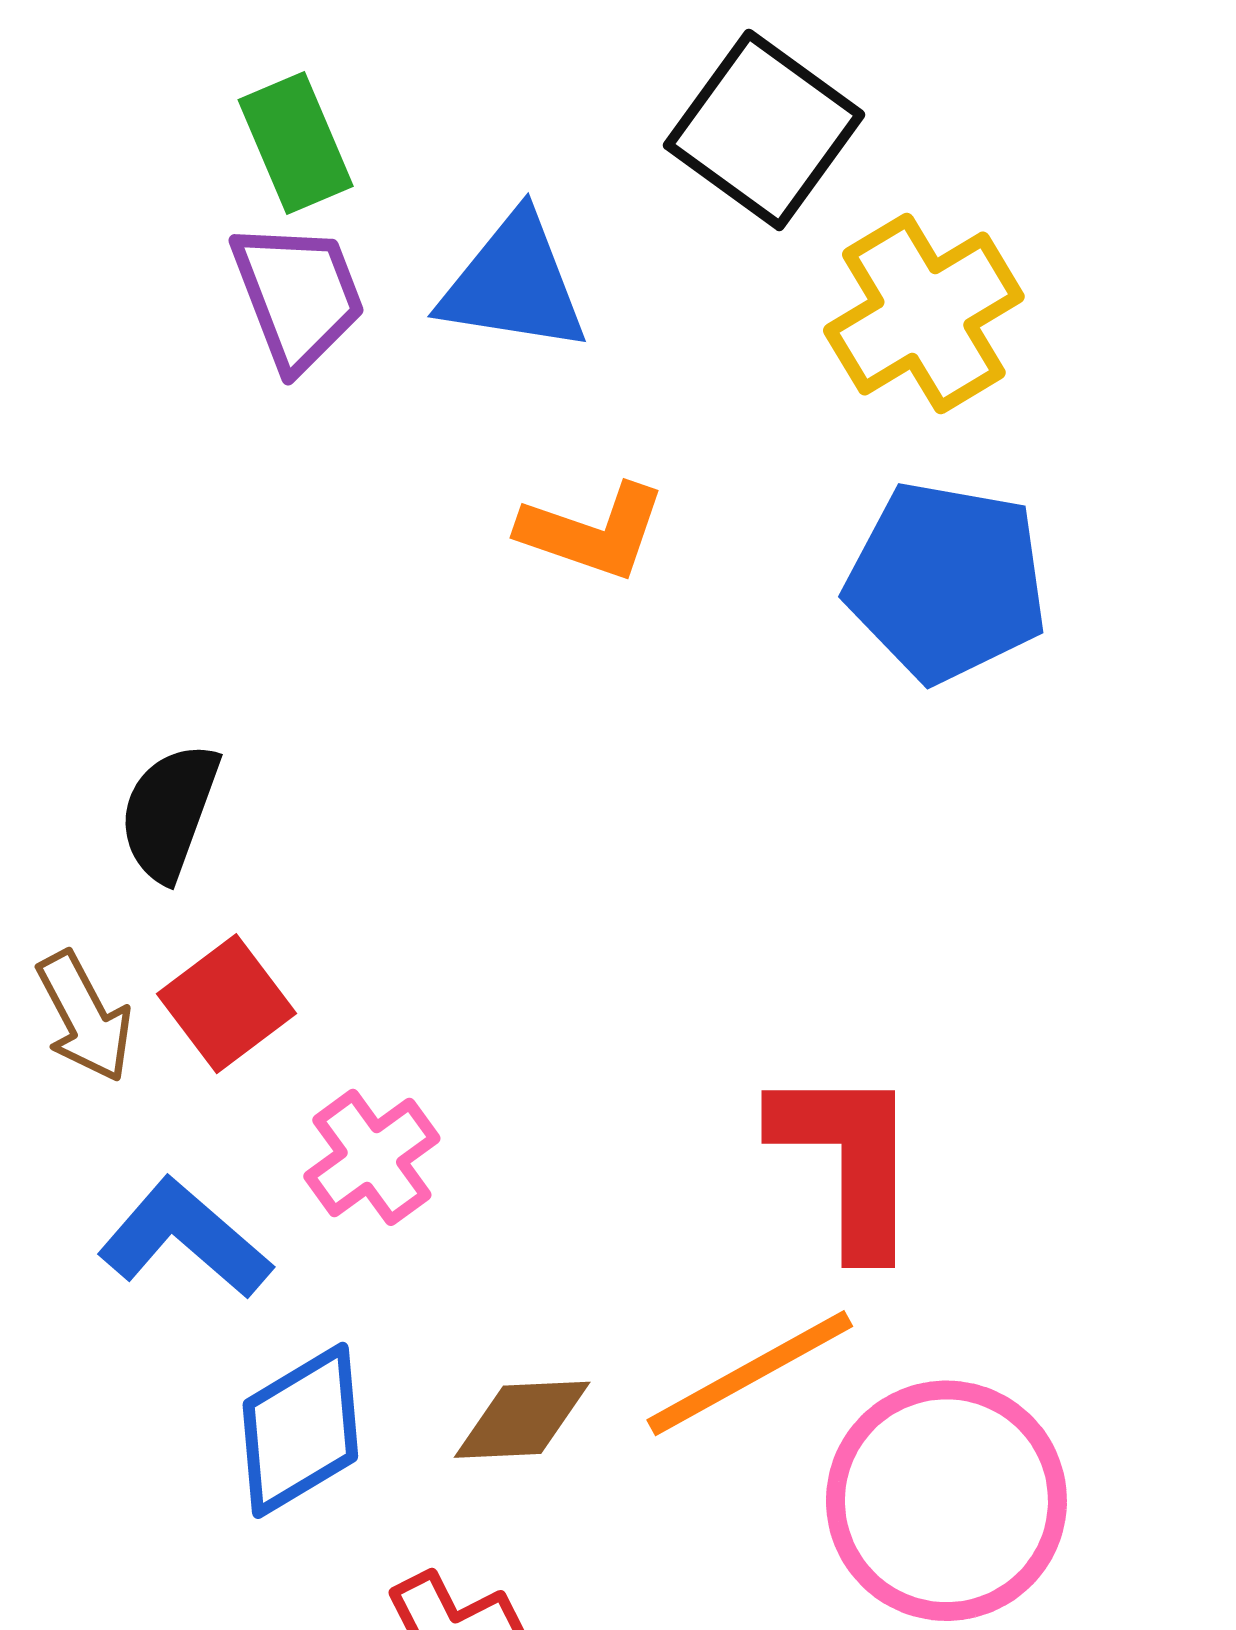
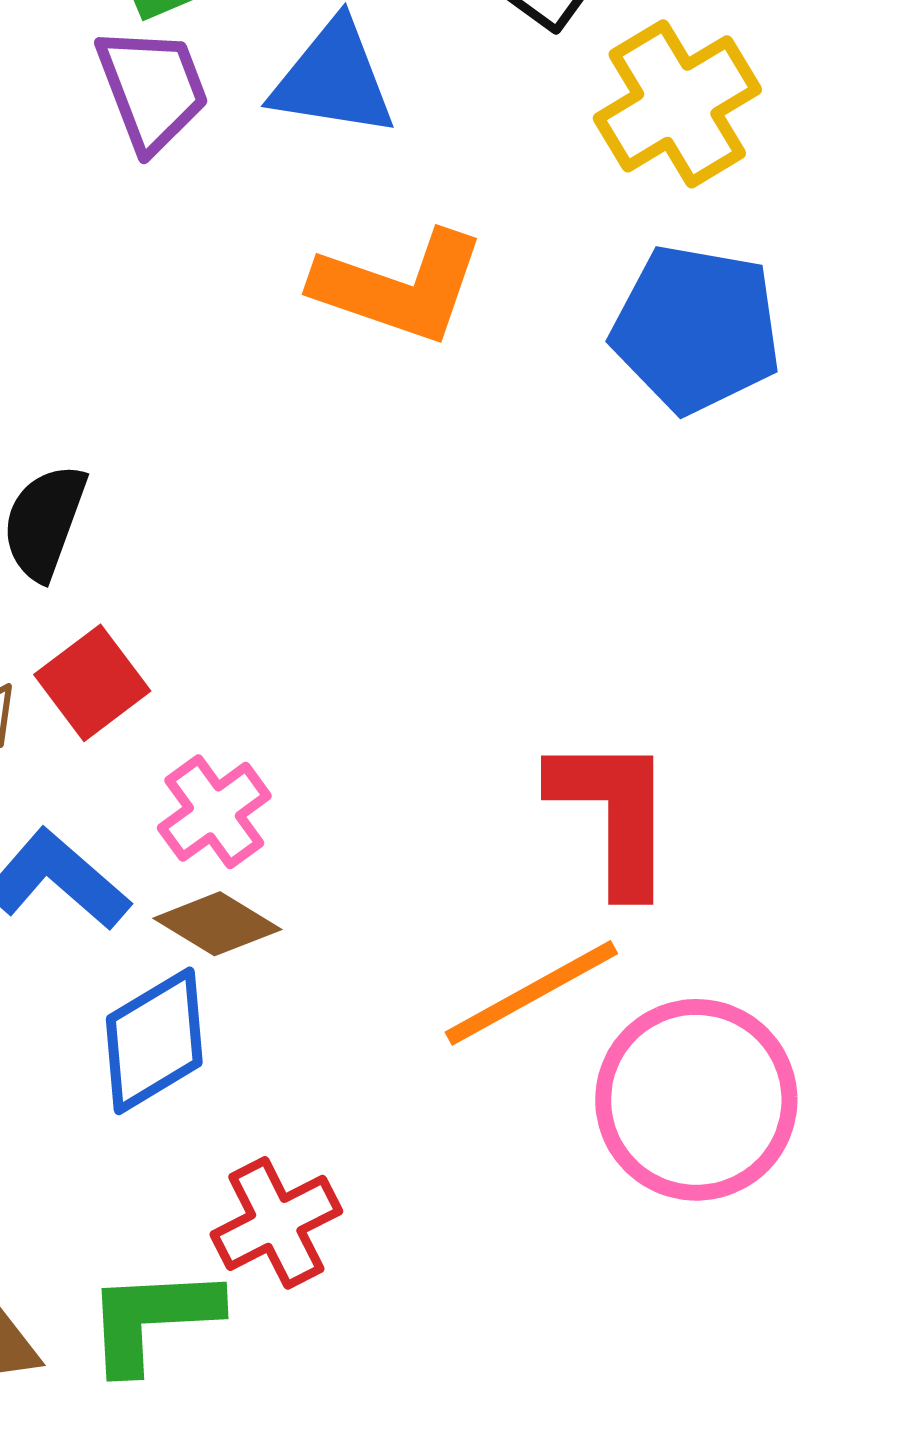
orange L-shape: (592, 532) -> (399, 287), size x1.4
brown diamond: (522, 1420) -> (217, 924), moved, turned 34

